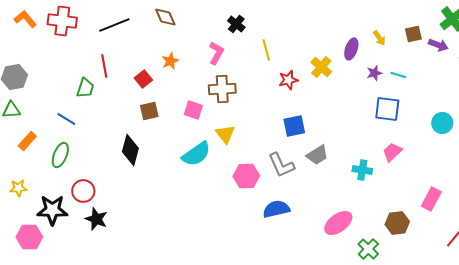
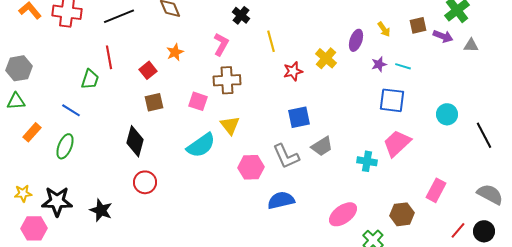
pink trapezoid: (392, 152) -> (397, 143), size x1.4
yellow star: (18, 188) -> (23, 193), moved
red circle: (83, 191) -> (145, 182), moved

